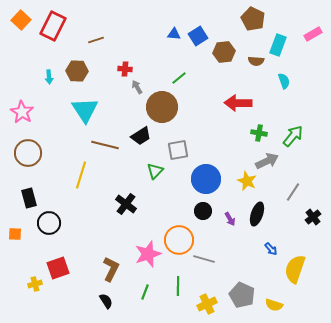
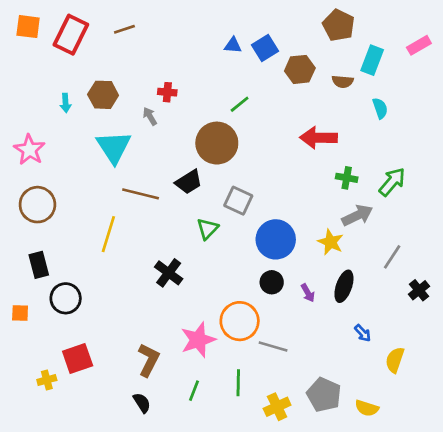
orange square: (21, 20) -> (28, 27), turned -36
brown line: (96, 40) -> (124, 29), moved
gray arrow: (137, 87) -> (150, 116), moved
gray square: (178, 150) -> (238, 201), turned 35
yellow semicircle: (295, 269) -> (395, 360), size x0.7

